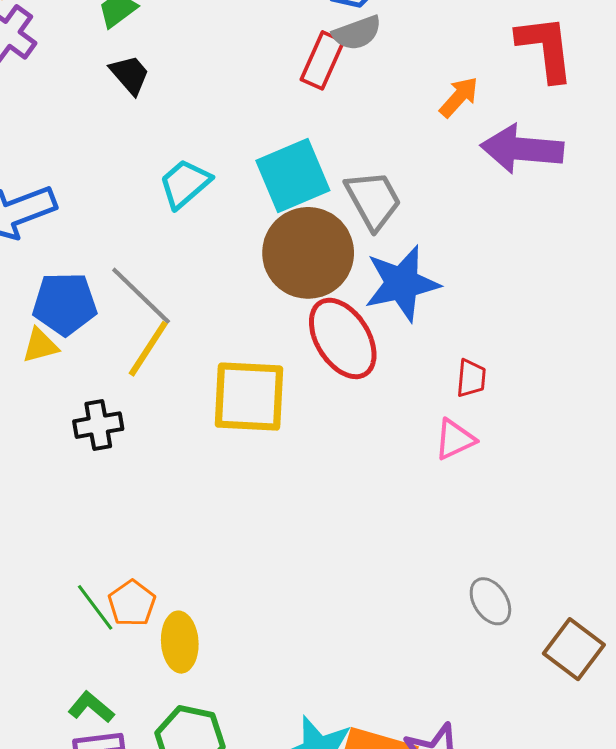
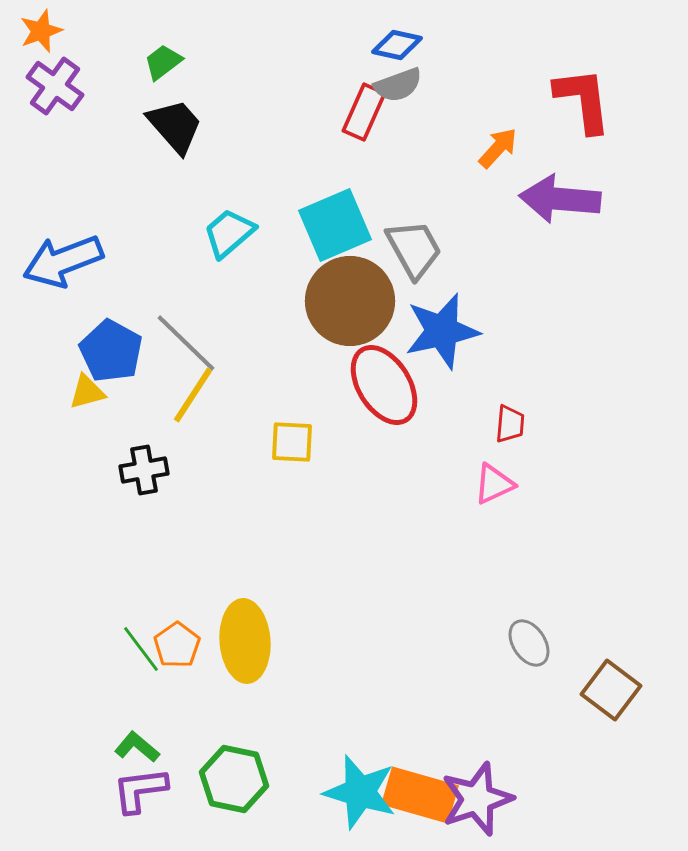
black trapezoid: (130, 75) -> (175, 126), size x1.4
blue pentagon: (65, 304) -> (111, 351), turned 30
yellow square: (249, 397) -> (292, 442), size x0.6
yellow ellipse: (180, 642) -> (245, 641), moved, size x1.4

